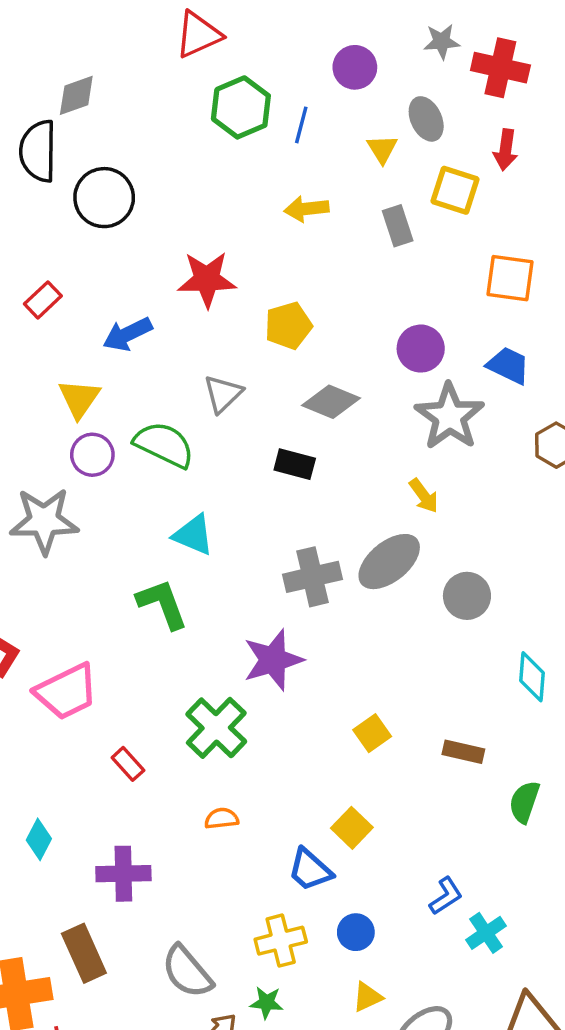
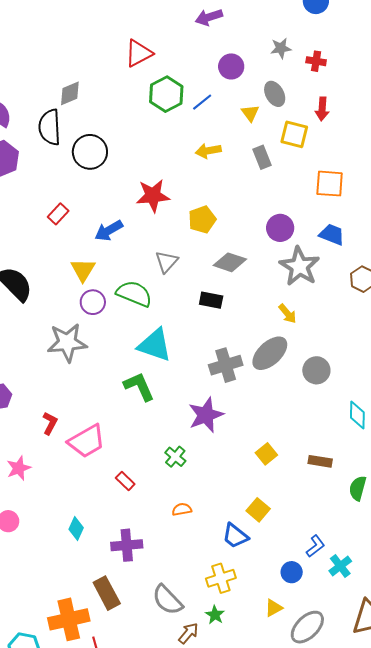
red cross: (500, 68) -> (316, 61), size x0.6
blue line: (301, 125) -> (202, 102), turned 40
cyan triangle: (193, 535) -> (155, 345), size x1.4
green cross: (216, 728) -> (175, 457), size x0.6
blue circle: (356, 932) -> (292, 572), moved
green star: (267, 1003) -> (215, 615), turned 30

